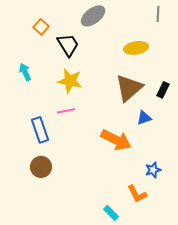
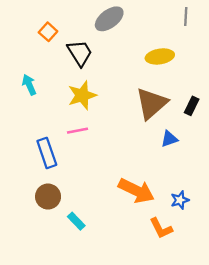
yellow star: (70, 81) -> (82, 95), turned -30
orange arrow: (116, 140) -> (136, 191), moved
cyan rectangle: (111, 213) -> (76, 221), moved

